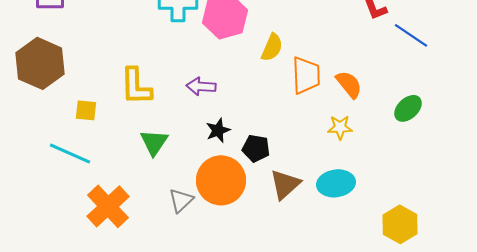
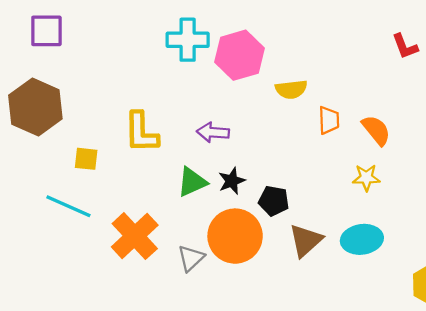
yellow semicircle: (272, 47) -> (291, 89), turned 60
orange trapezoid: (306, 75) -> (329, 120), size x0.7
green triangle: (154, 142) -> (192, 182), moved, turned 32
orange cross: (108, 206) -> (135, 236), moved

